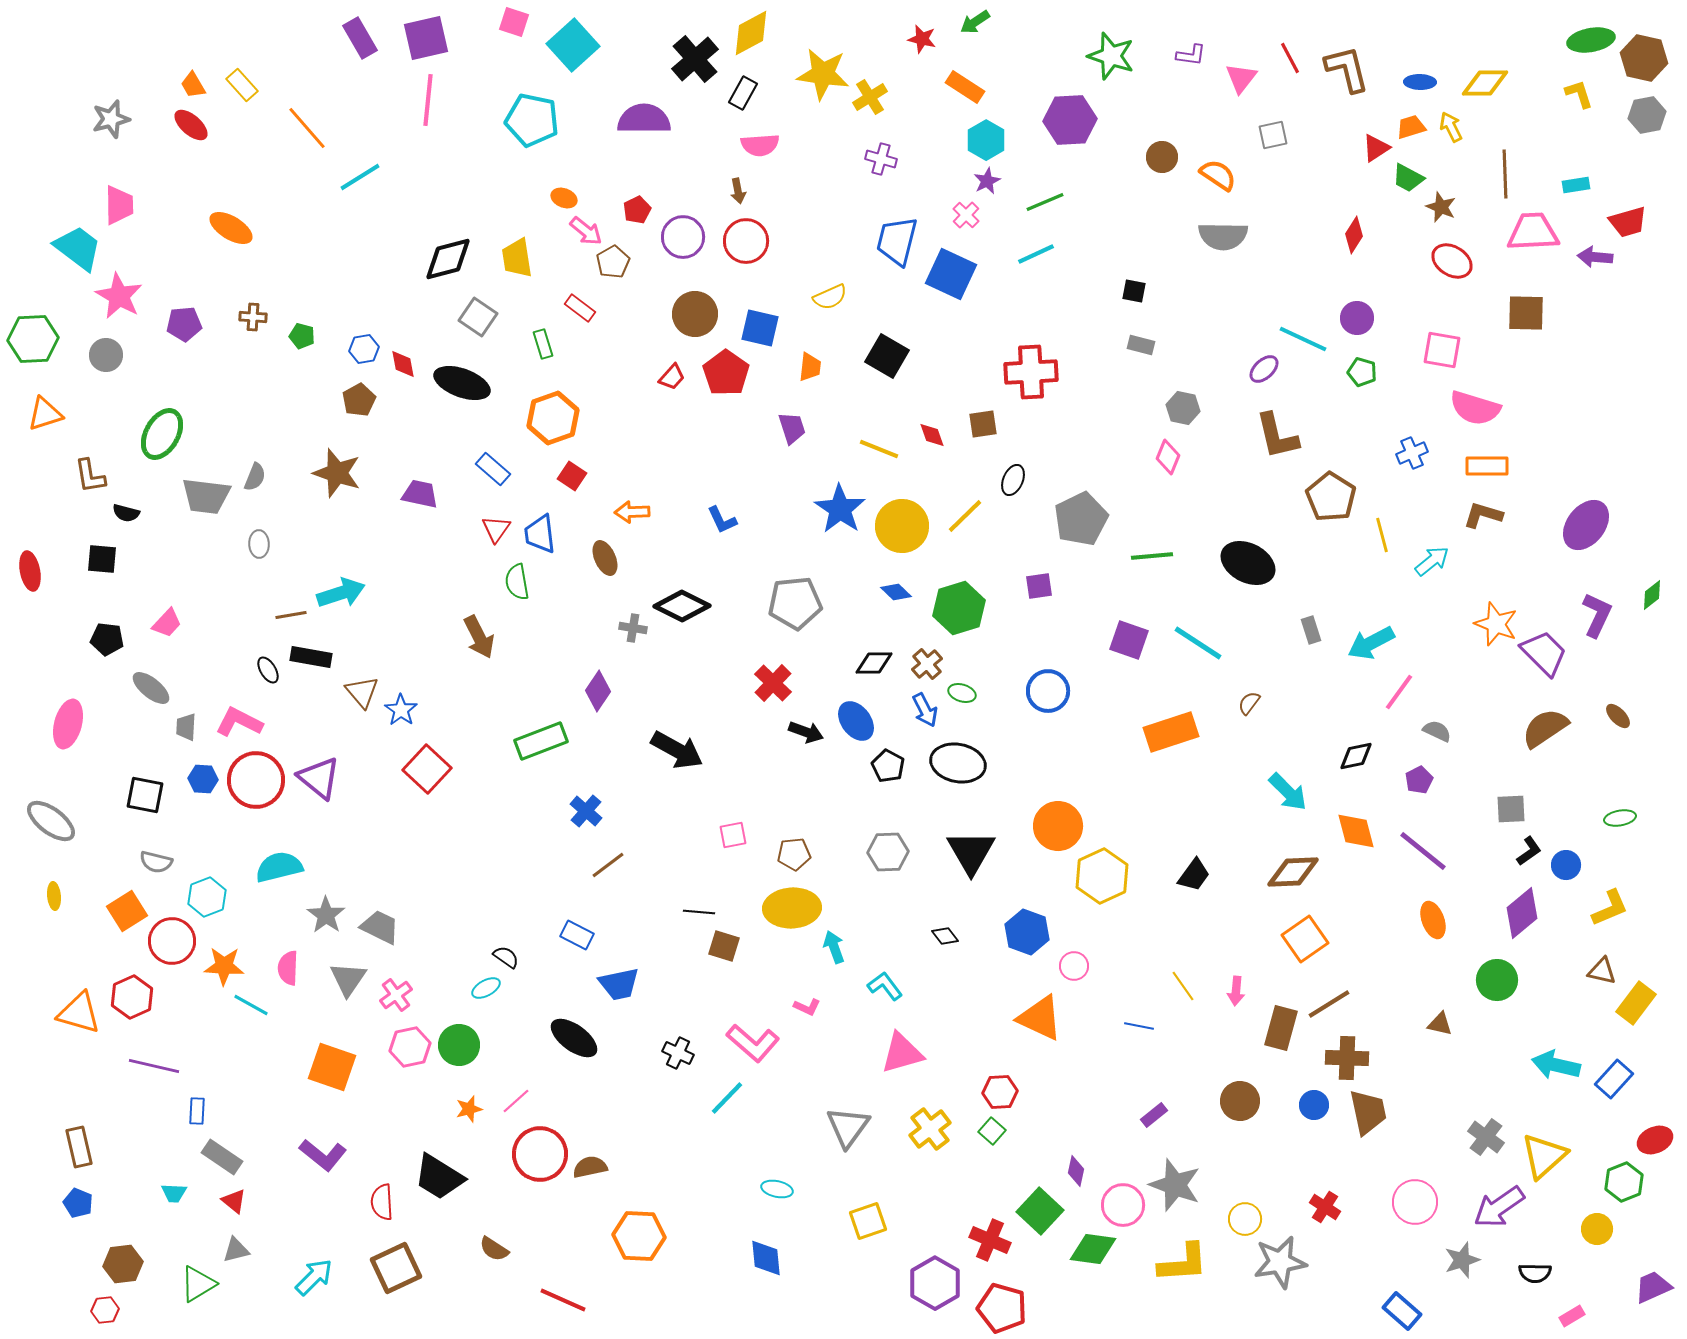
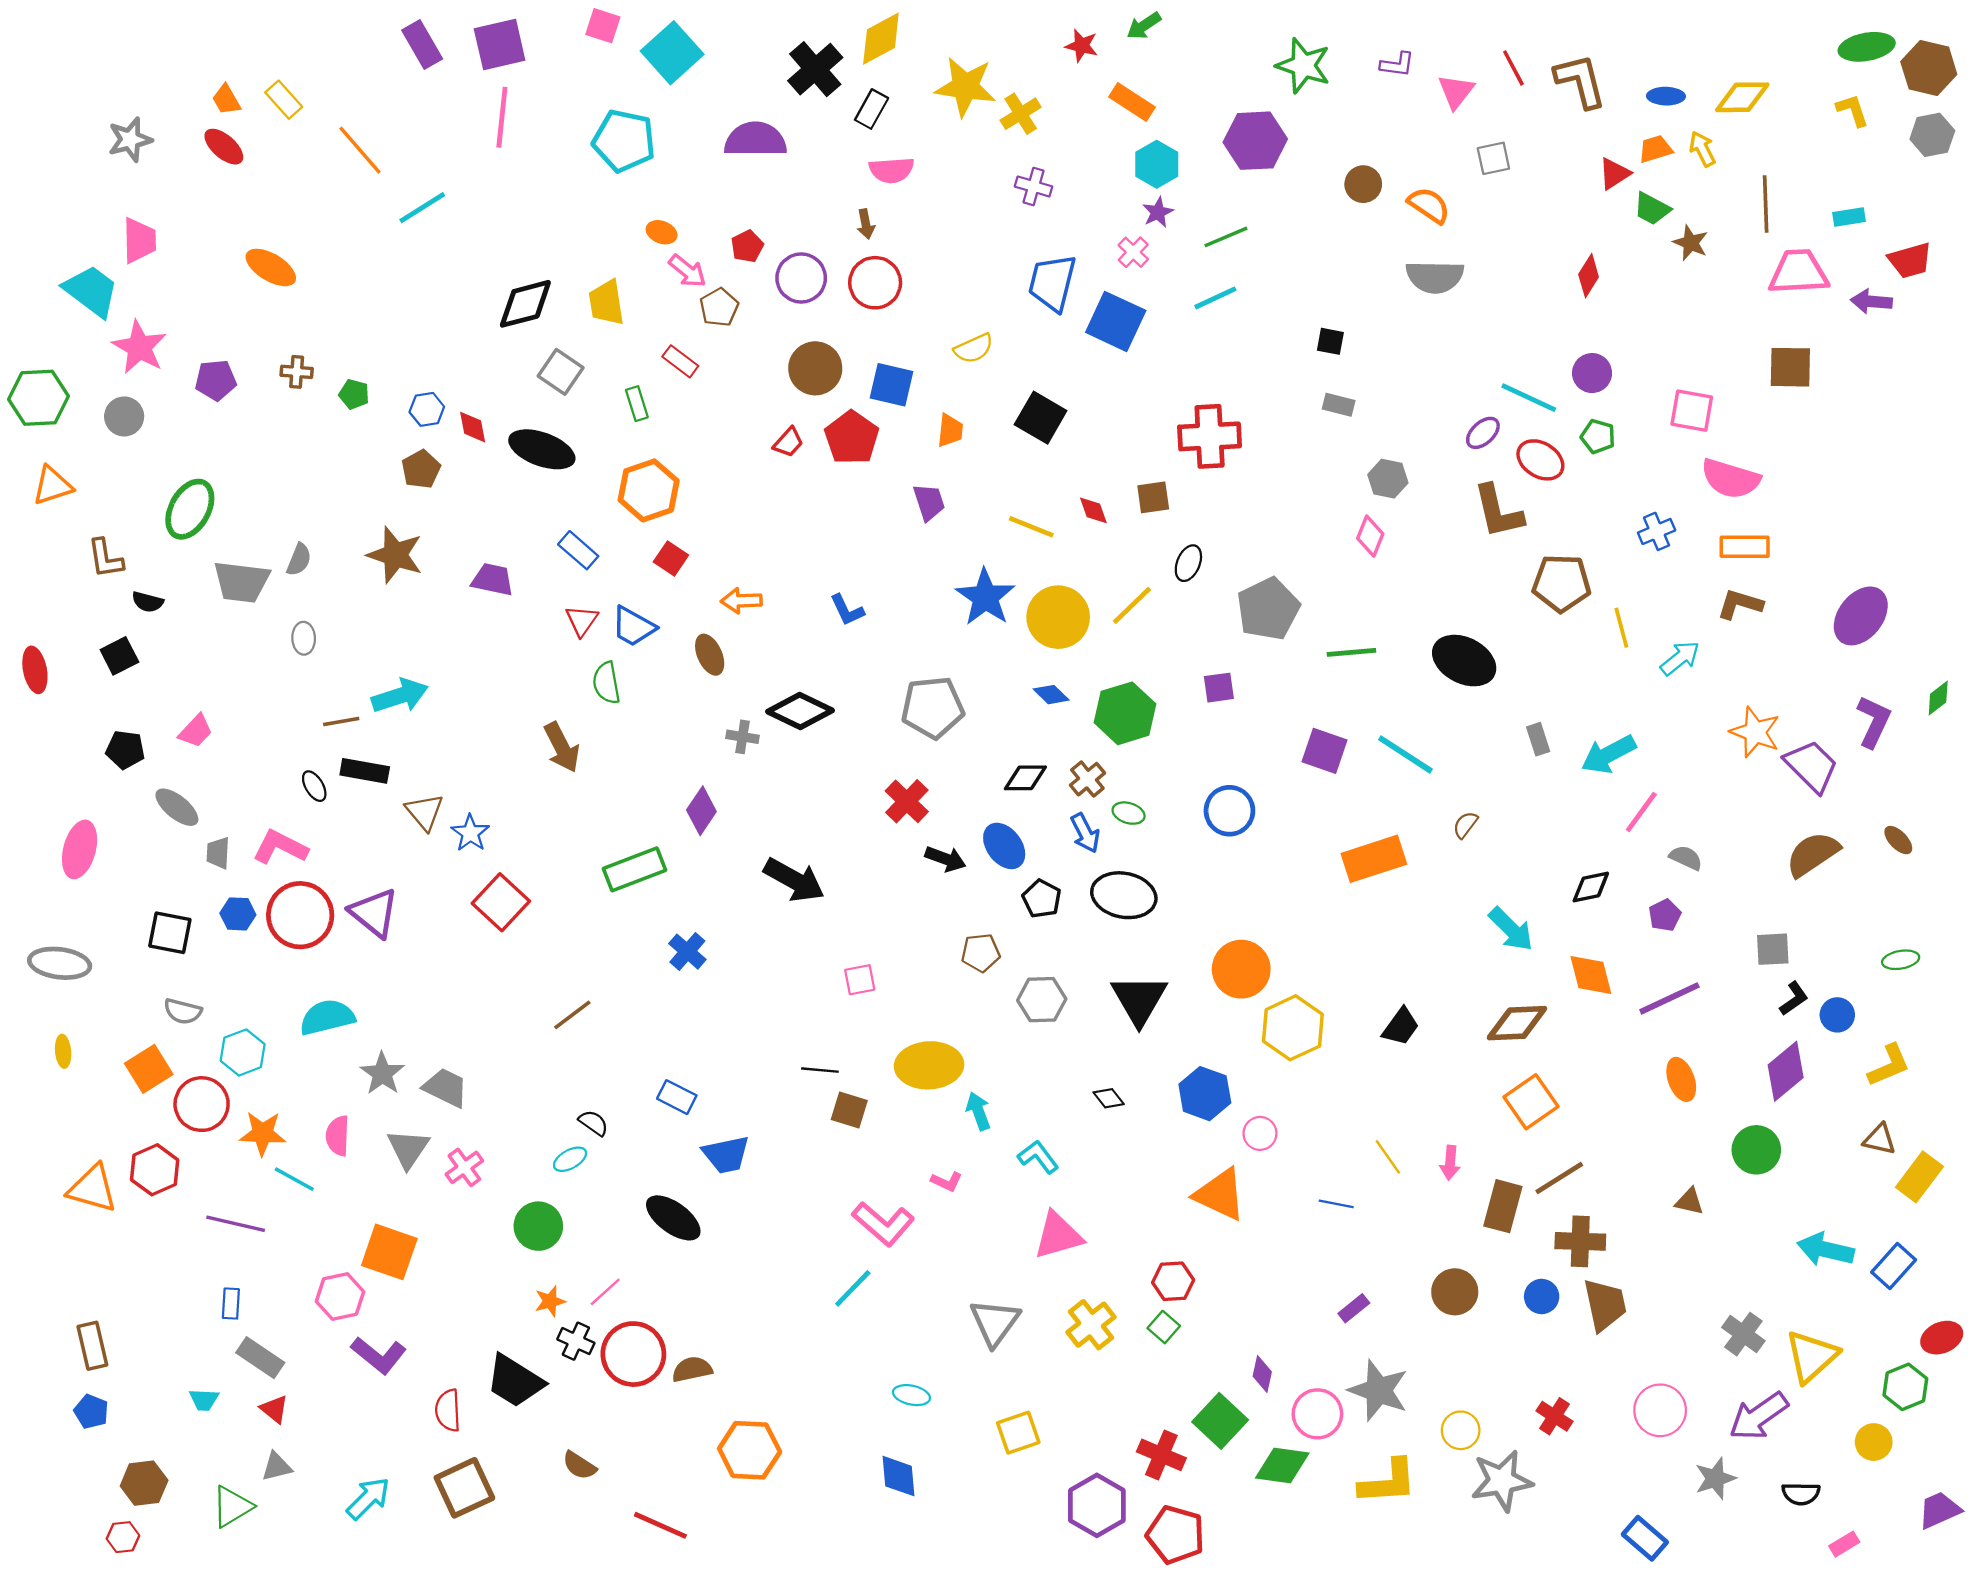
red ellipse: (1452, 261) -> (1540, 460), moved
brown pentagon: (1331, 497) -> (1562, 583), turned -30
blue trapezoid: (540, 534) -> (633, 627), turned -54
black square: (102, 559) -> (119, 656), turned -32
gray ellipse: (51, 821) -> (60, 963), turned -30
purple line: (1423, 851) -> (1669, 998), turned -64
brown pentagon: (794, 854) -> (981, 953), moved
brown line: (608, 865) -> (572, 1015), moved
pink hexagon: (410, 1047) -> (340, 1297), moved
black cross: (678, 1053) -> (576, 1341), moved
purple line: (154, 1066) -> (236, 1224), moved

